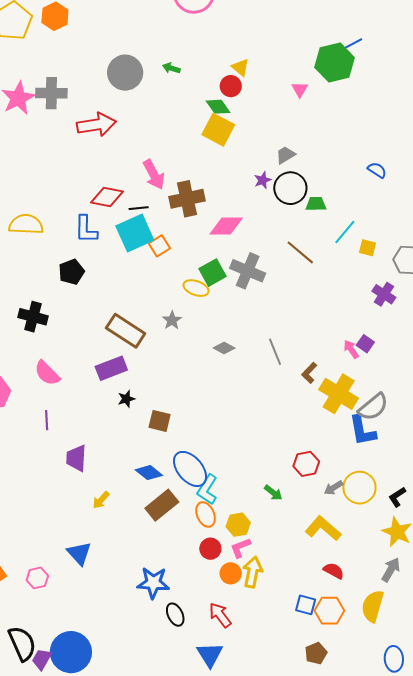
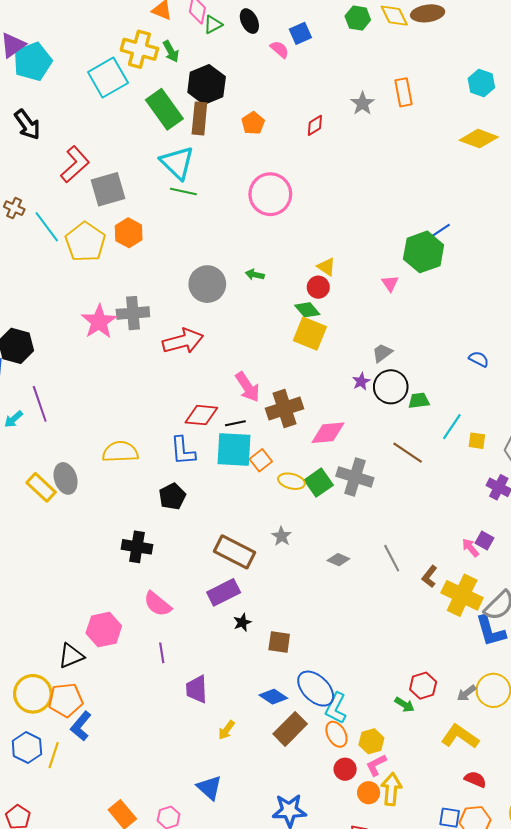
cyan square: (135, 233) -> (234, 449), turned 33
yellow ellipse: (196, 288) -> (291, 481), moved
red hexagon: (306, 464) -> (423, 686), moved

